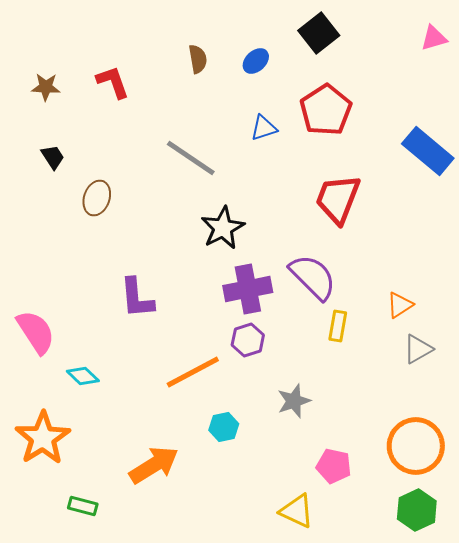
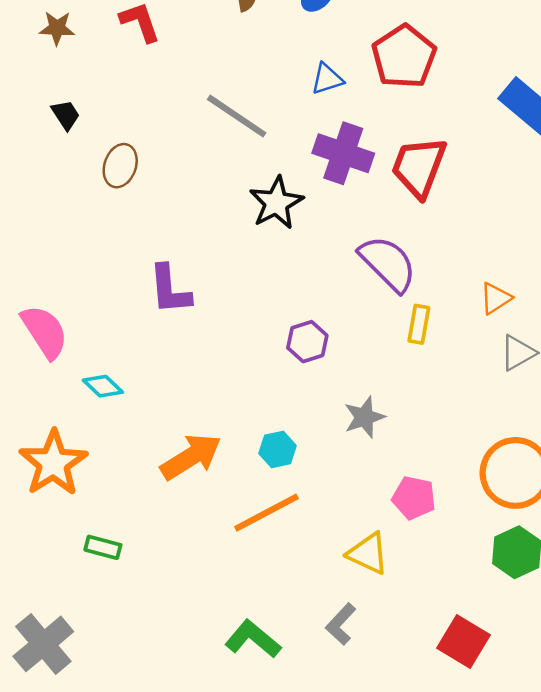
purple cross: (248, 289) -> (343, 153), moved, turned 30
orange line: (193, 372) -> (266, 513), moved
orange arrow: (154, 465) -> (191, 457), moved

